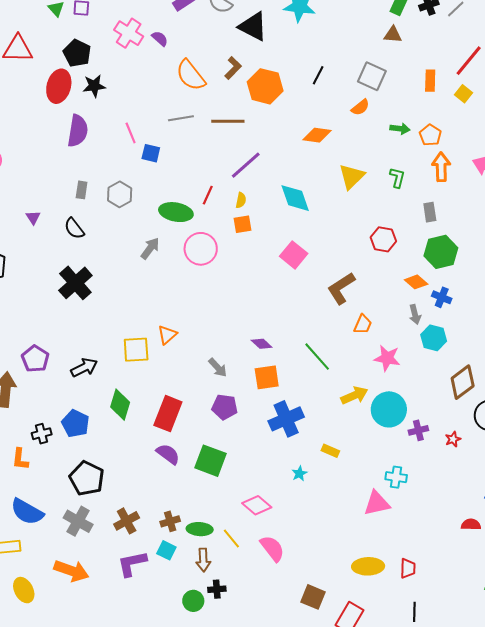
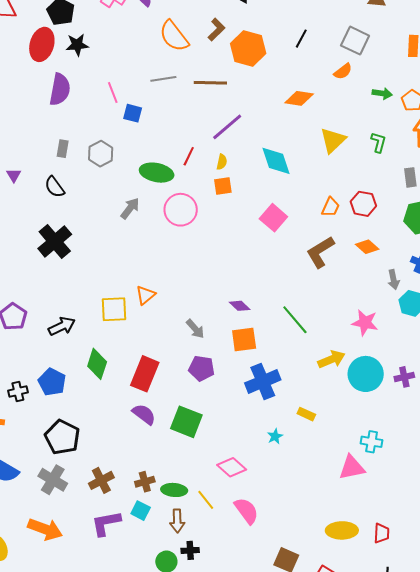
orange diamond: (416, 282) -> (367, 247), moved
orange trapezoid: (363, 324) -> (331, 207), moved
purple cross: (418, 430) -> (404, 377), moved

